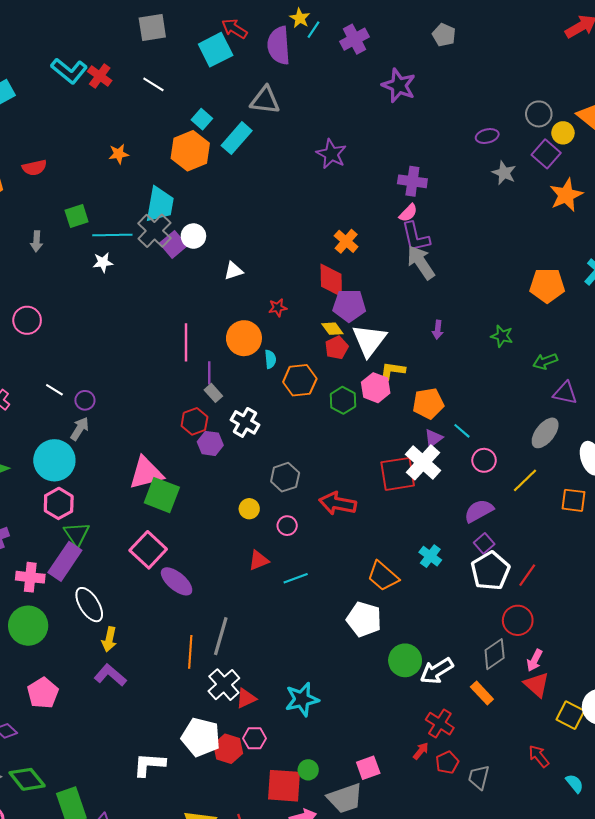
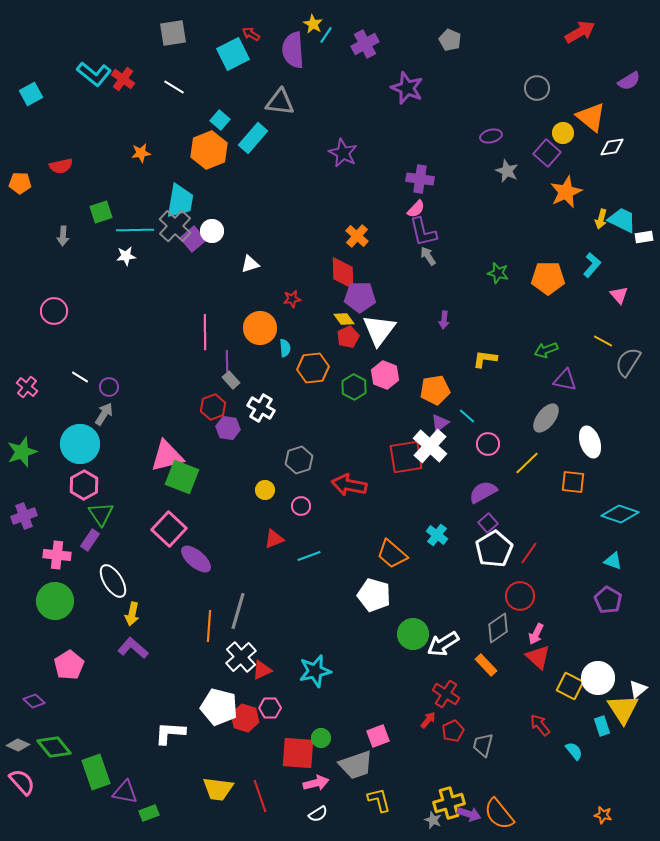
red arrow: (234, 29) -> (251, 34), size x0.7
gray circle: (539, 114) -> (537, 88), moved
gray arrow: (421, 262) -> (428, 256), size x0.6
green star: (502, 336) -> (498, 273), moved
yellow L-shape: (392, 371) -> (485, 359), moved
purple rectangle: (65, 561) -> (90, 540), size x0.6

